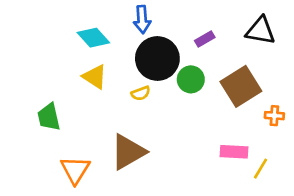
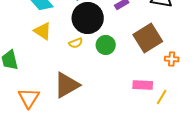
green circle: (191, 79) -> (106, 45), moved

